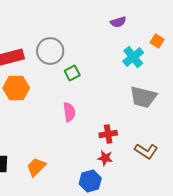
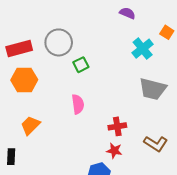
purple semicircle: (118, 22) -> (127, 13), turned -140
orange trapezoid: (36, 167) -> (30, 125), moved

